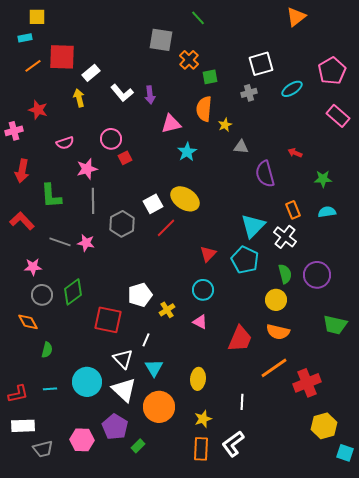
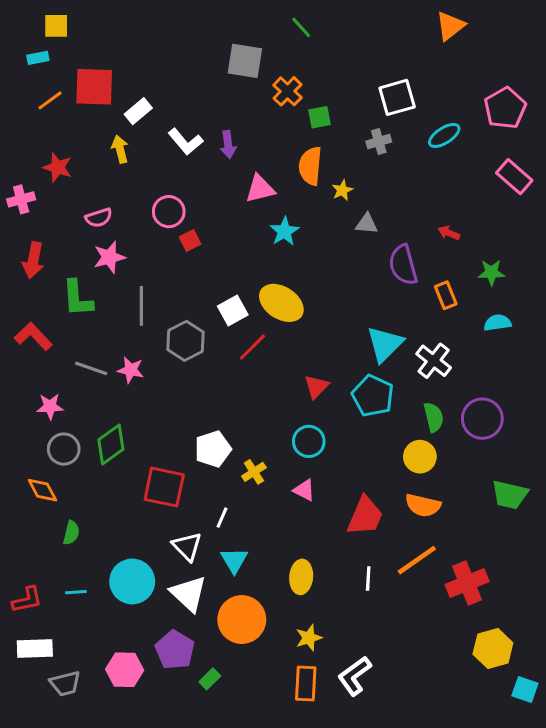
pink star: (87, 169) -> (109, 257), moved
orange rectangle: (293, 210) -> (446, 295), moved
white line: (242, 402) -> (368, 578), moved

